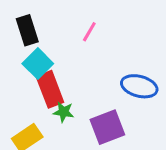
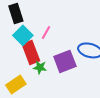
pink line: (89, 32) -> (46, 32), moved
purple square: (107, 127) -> (65, 61), moved

